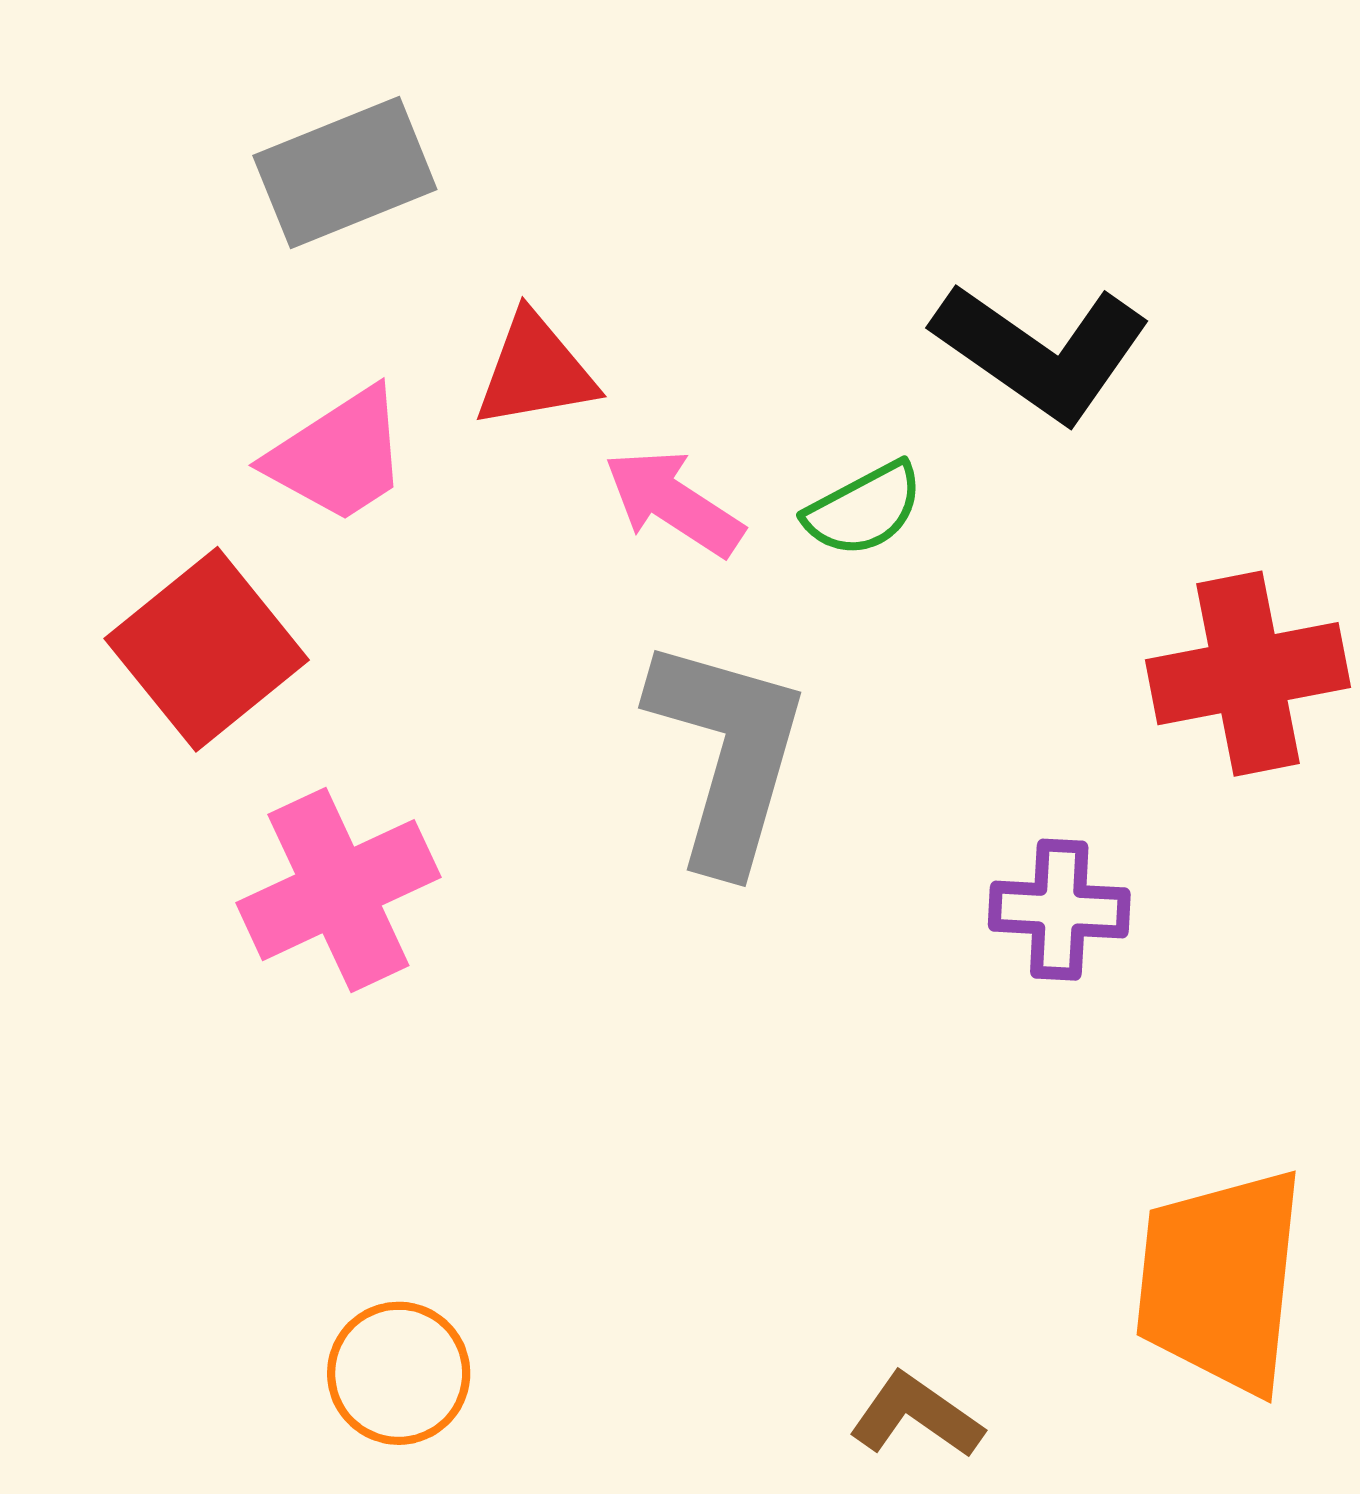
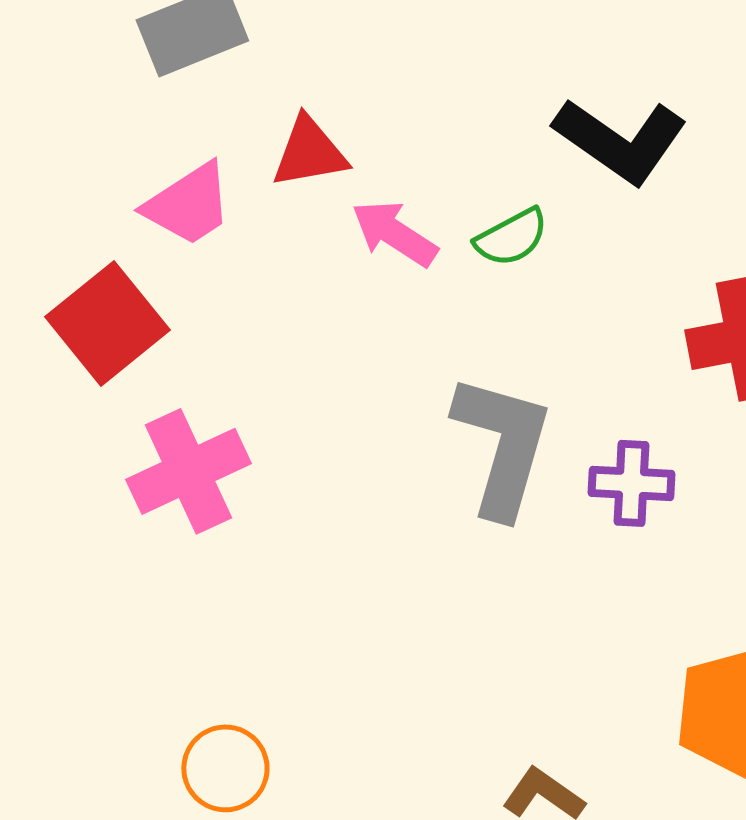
gray L-shape: (727, 753) -> (502, 445), moved

